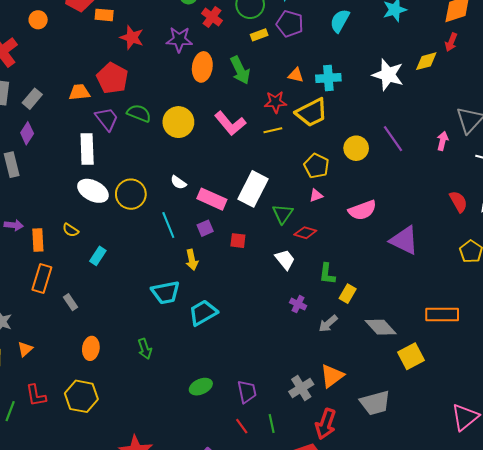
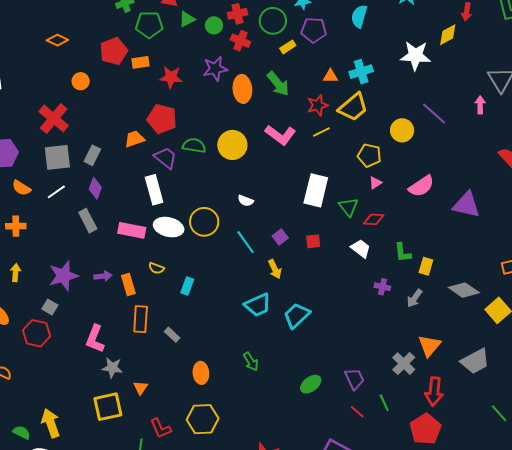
pink rectangle: (212, 199) -> (132, 230), moved

